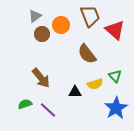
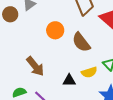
orange circle: (61, 25) -> (55, 30), moved
brown circle: (42, 34) -> (10, 14), moved

